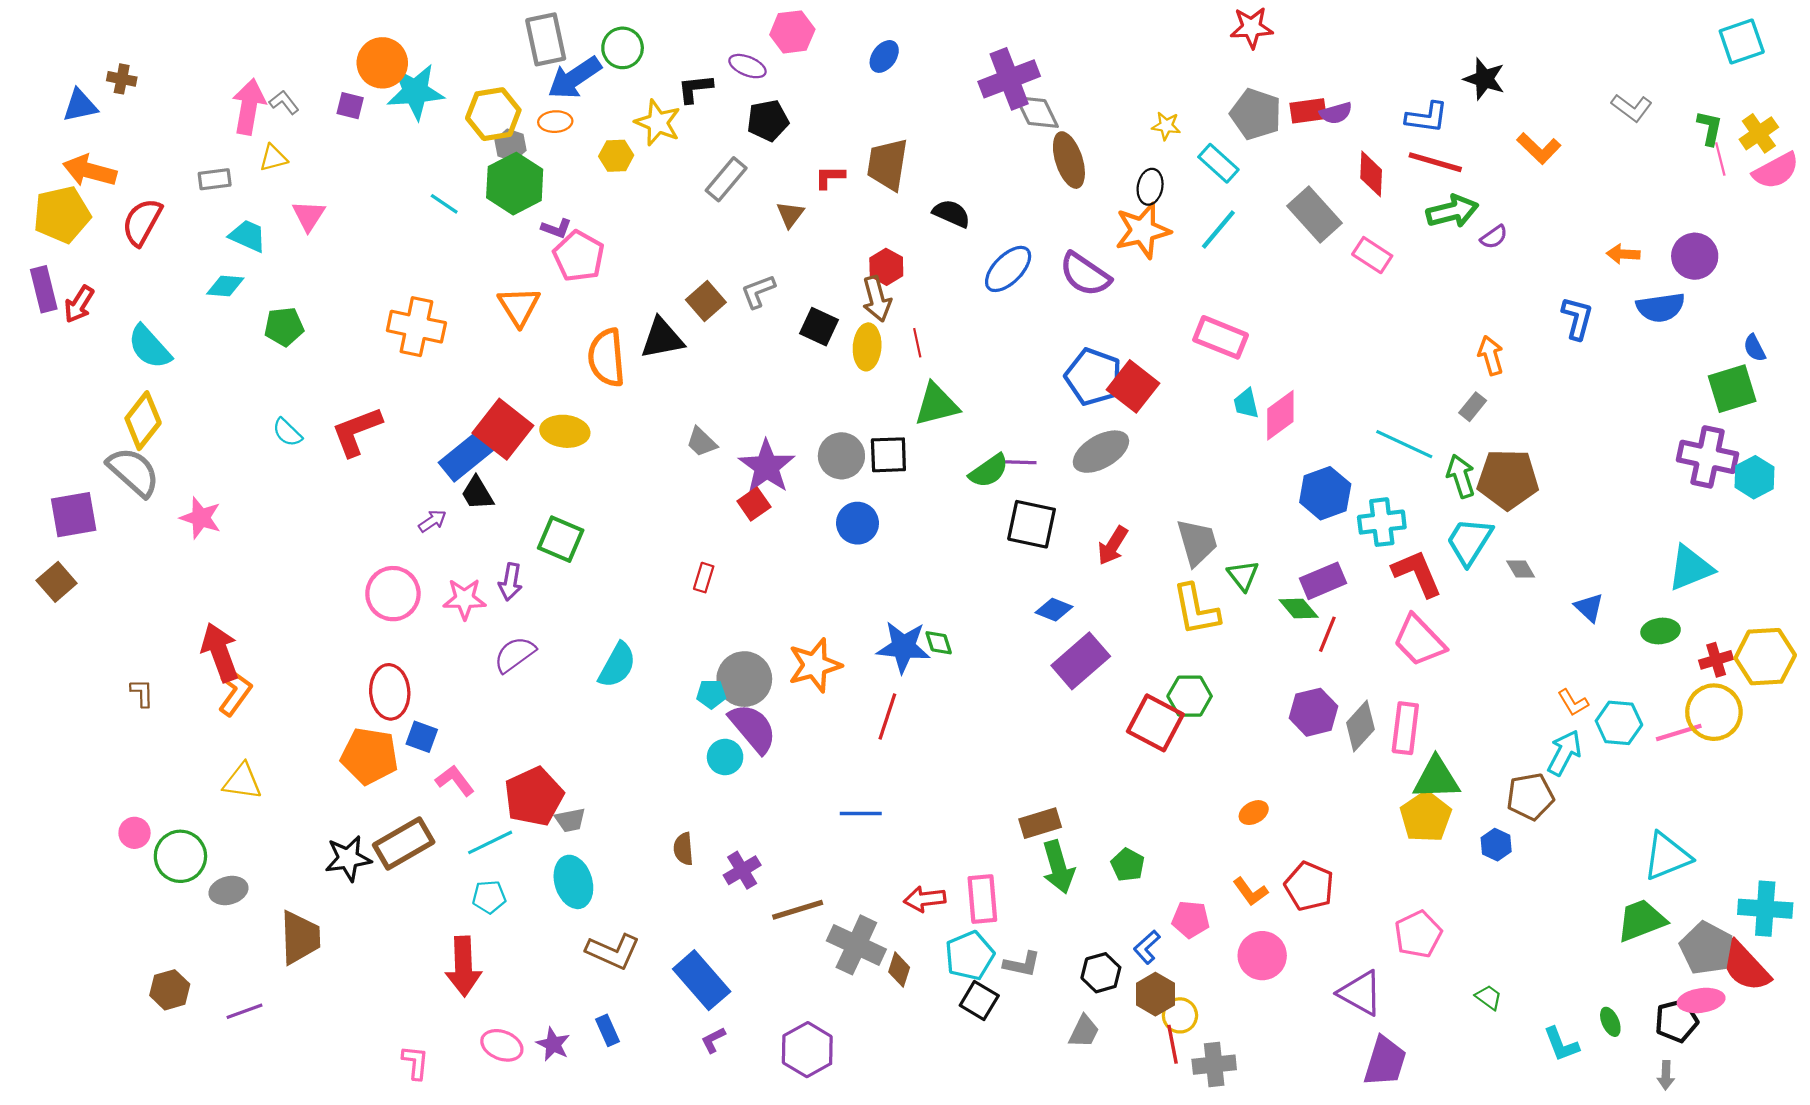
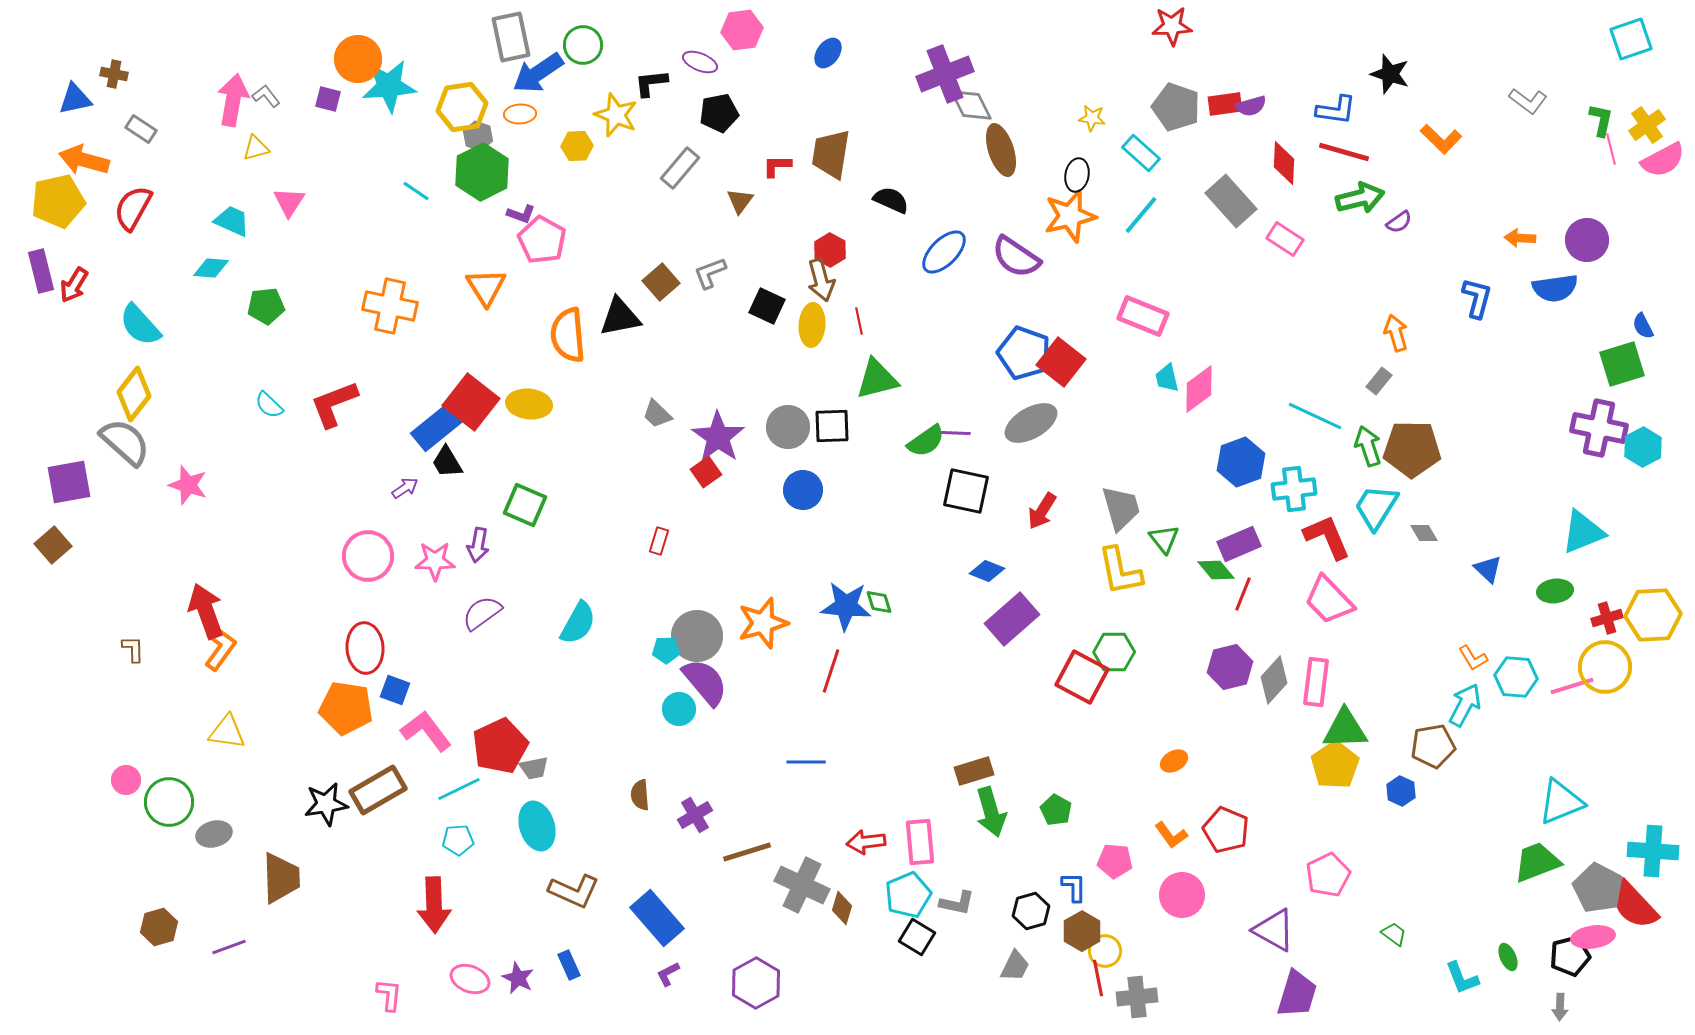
gray rectangle: (215, 179) -> (141, 129), moved, turned 40
pink L-shape: (455, 780) -> (426, 731), size x1.4
blue L-shape: (1147, 947) -> (1074, 887), turned 132

